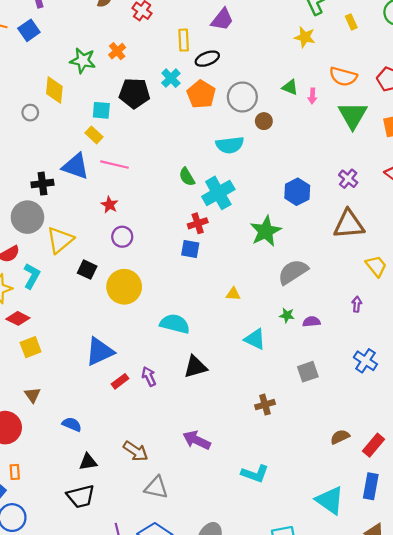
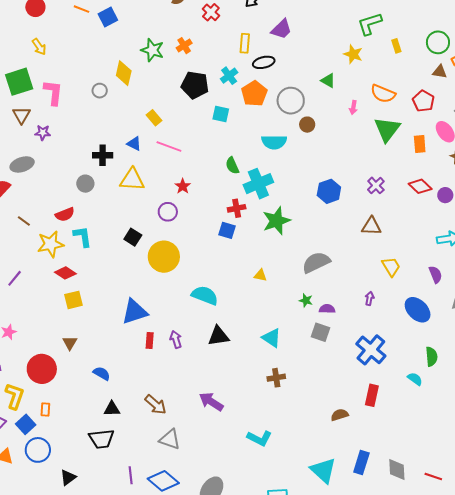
green triangle: (290, 87) -> (328, 81), moved
cyan square: (101, 110) -> (221, 114), moved
blue triangle: (76, 166) -> (134, 144), size x0.6
red star: (110, 205) -> (183, 186), moved
gray circle: (27, 217) -> (85, 184), size x0.6
brown triangle: (349, 224) -> (371, 226), size x0.7
green star: (266, 231) -> (276, 221), moved
yellow triangle: (60, 240) -> (132, 180), moved, turned 36
cyan L-shape: (32, 276) -> (83, 237), turned -45
cyan triangle: (255, 339) -> (272, 338), moved
blue cross: (365, 361) -> (371, 350), size x1.4
gray square: (308, 372) -> (320, 332), moved, turned 30
red rectangle: (120, 381) -> (150, 341), turned -56
red rectangle: (373, 445) -> (372, 395), moved, turned -35

